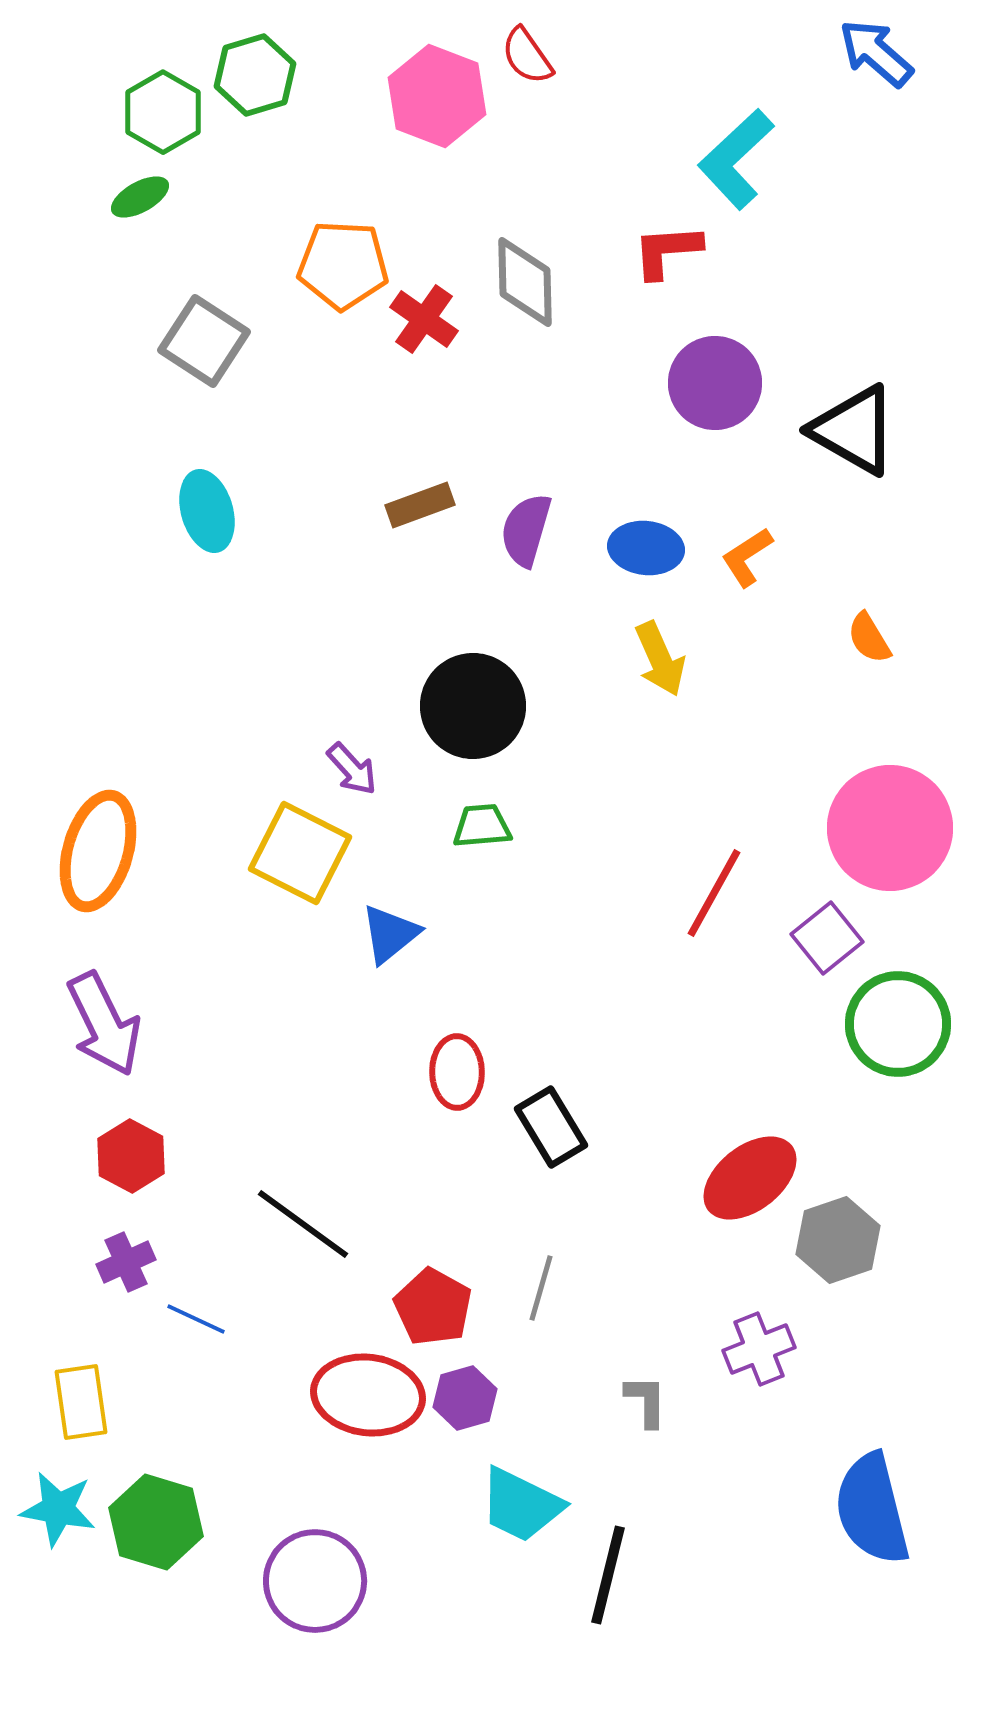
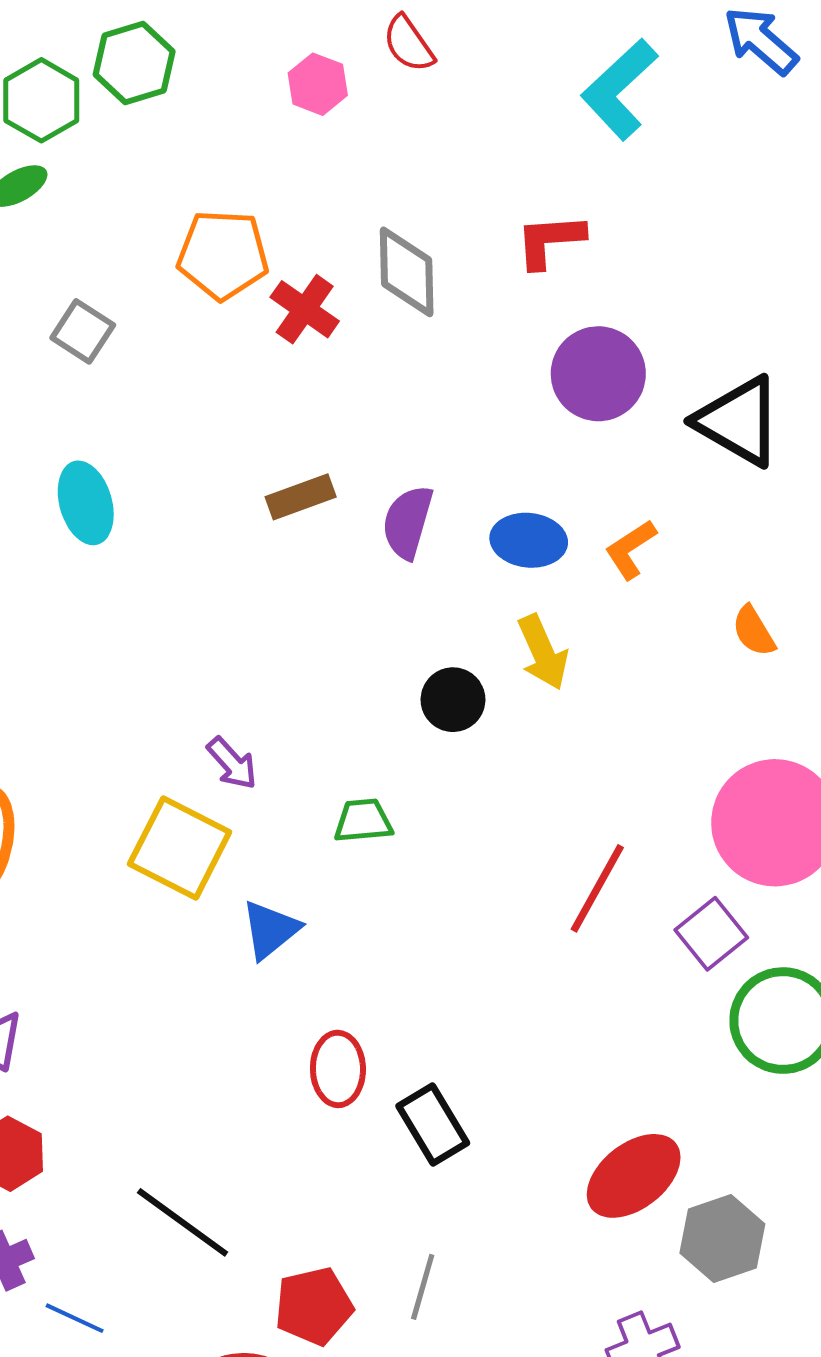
pink hexagon: (437, 96) -> (318, 84), size x0.6
cyan L-shape: (736, 159) -> (619, 89), moved
gray square: (204, 341) -> (83, 331), size x0.7
black circle: (473, 706) -> (453, 700), moved, size x0.6
red pentagon: (433, 1307) -> (314, 1306), turned 30

